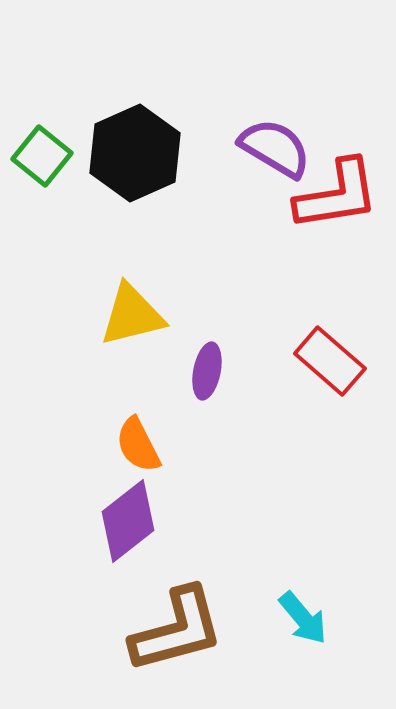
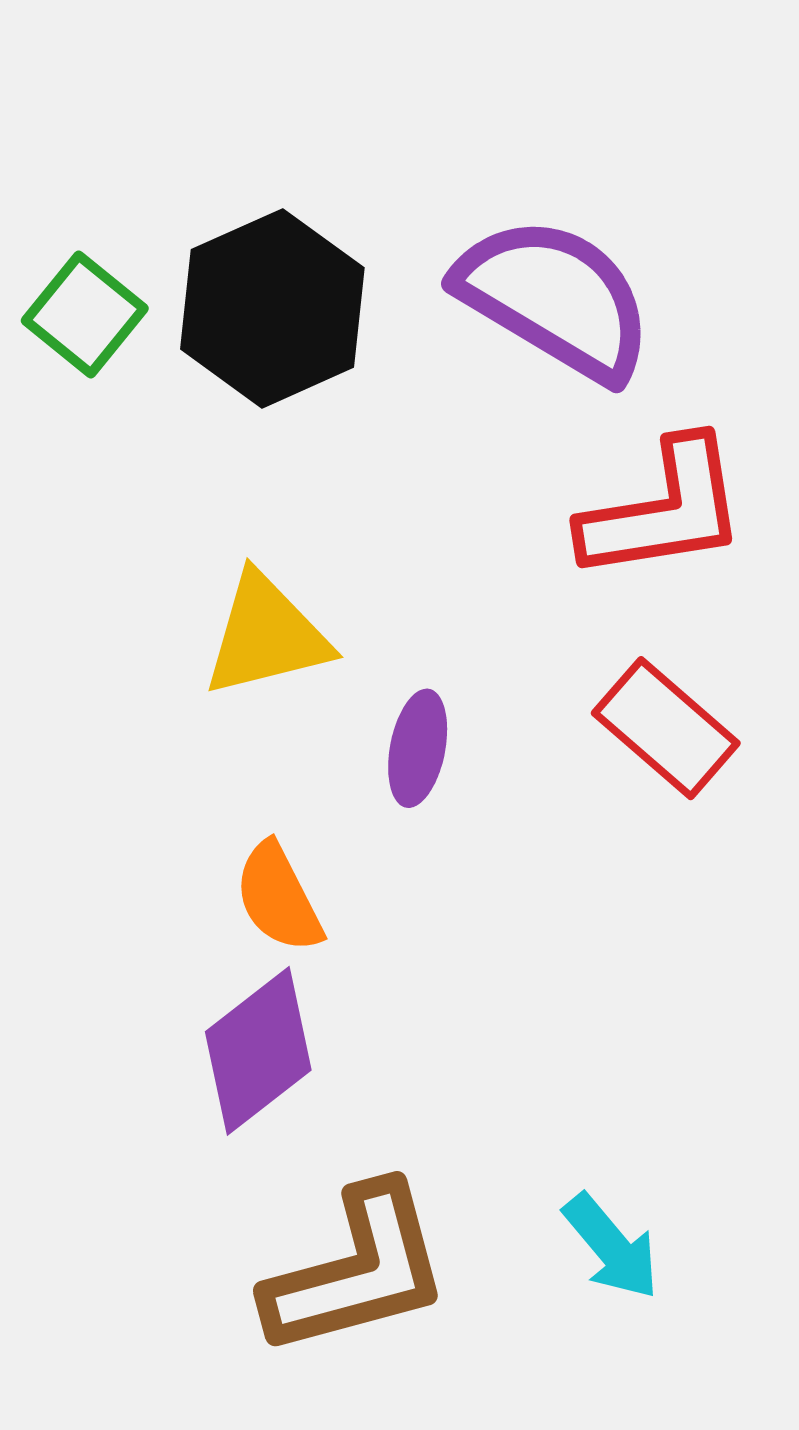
purple semicircle: (275, 148) -> (555, 298), size x1.4
red L-shape: (337, 195) -> (664, 510), moved

